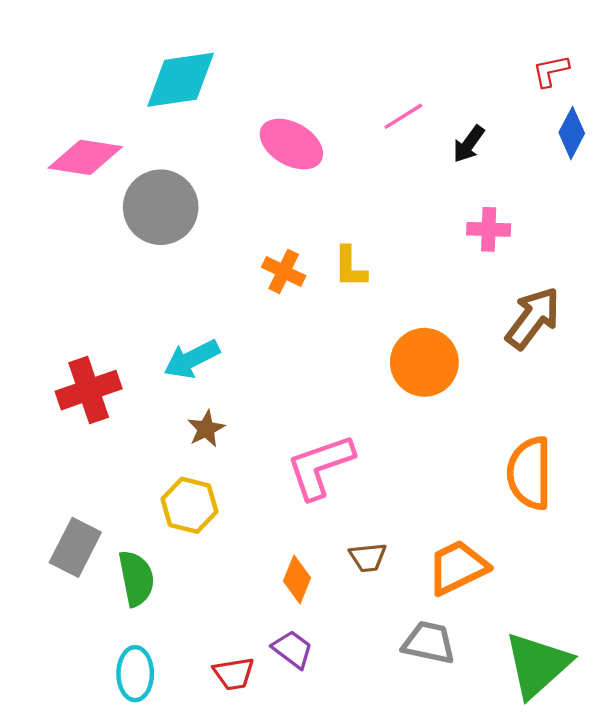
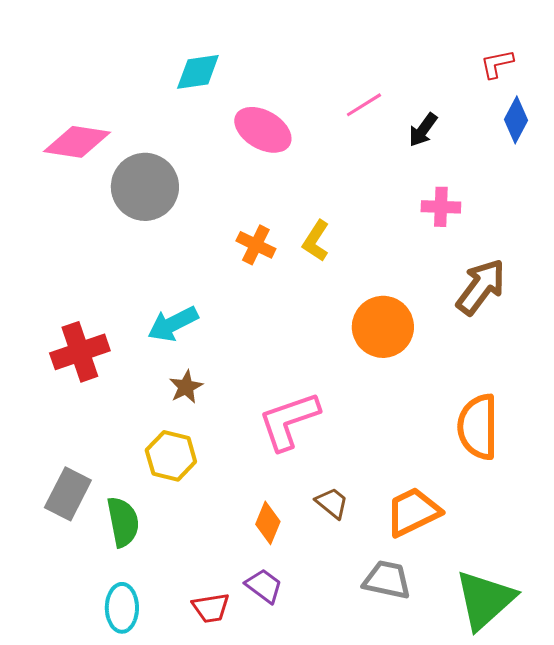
cyan diamond: (181, 80) -> (198, 72), moved, size x0.7
yellow L-shape: (350, 267) -> (316, 241), turned 33
brown trapezoid: (368, 557) -> (332, 503), turned -135

